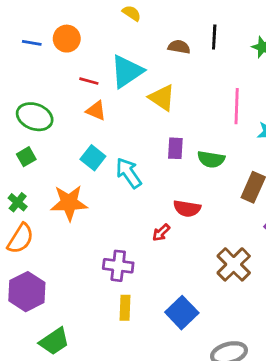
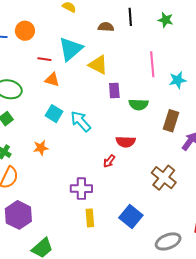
purple rectangle: (175, 148) -> (114, 90), moved
orange star: (69, 203) -> (41, 148), size x0.6

